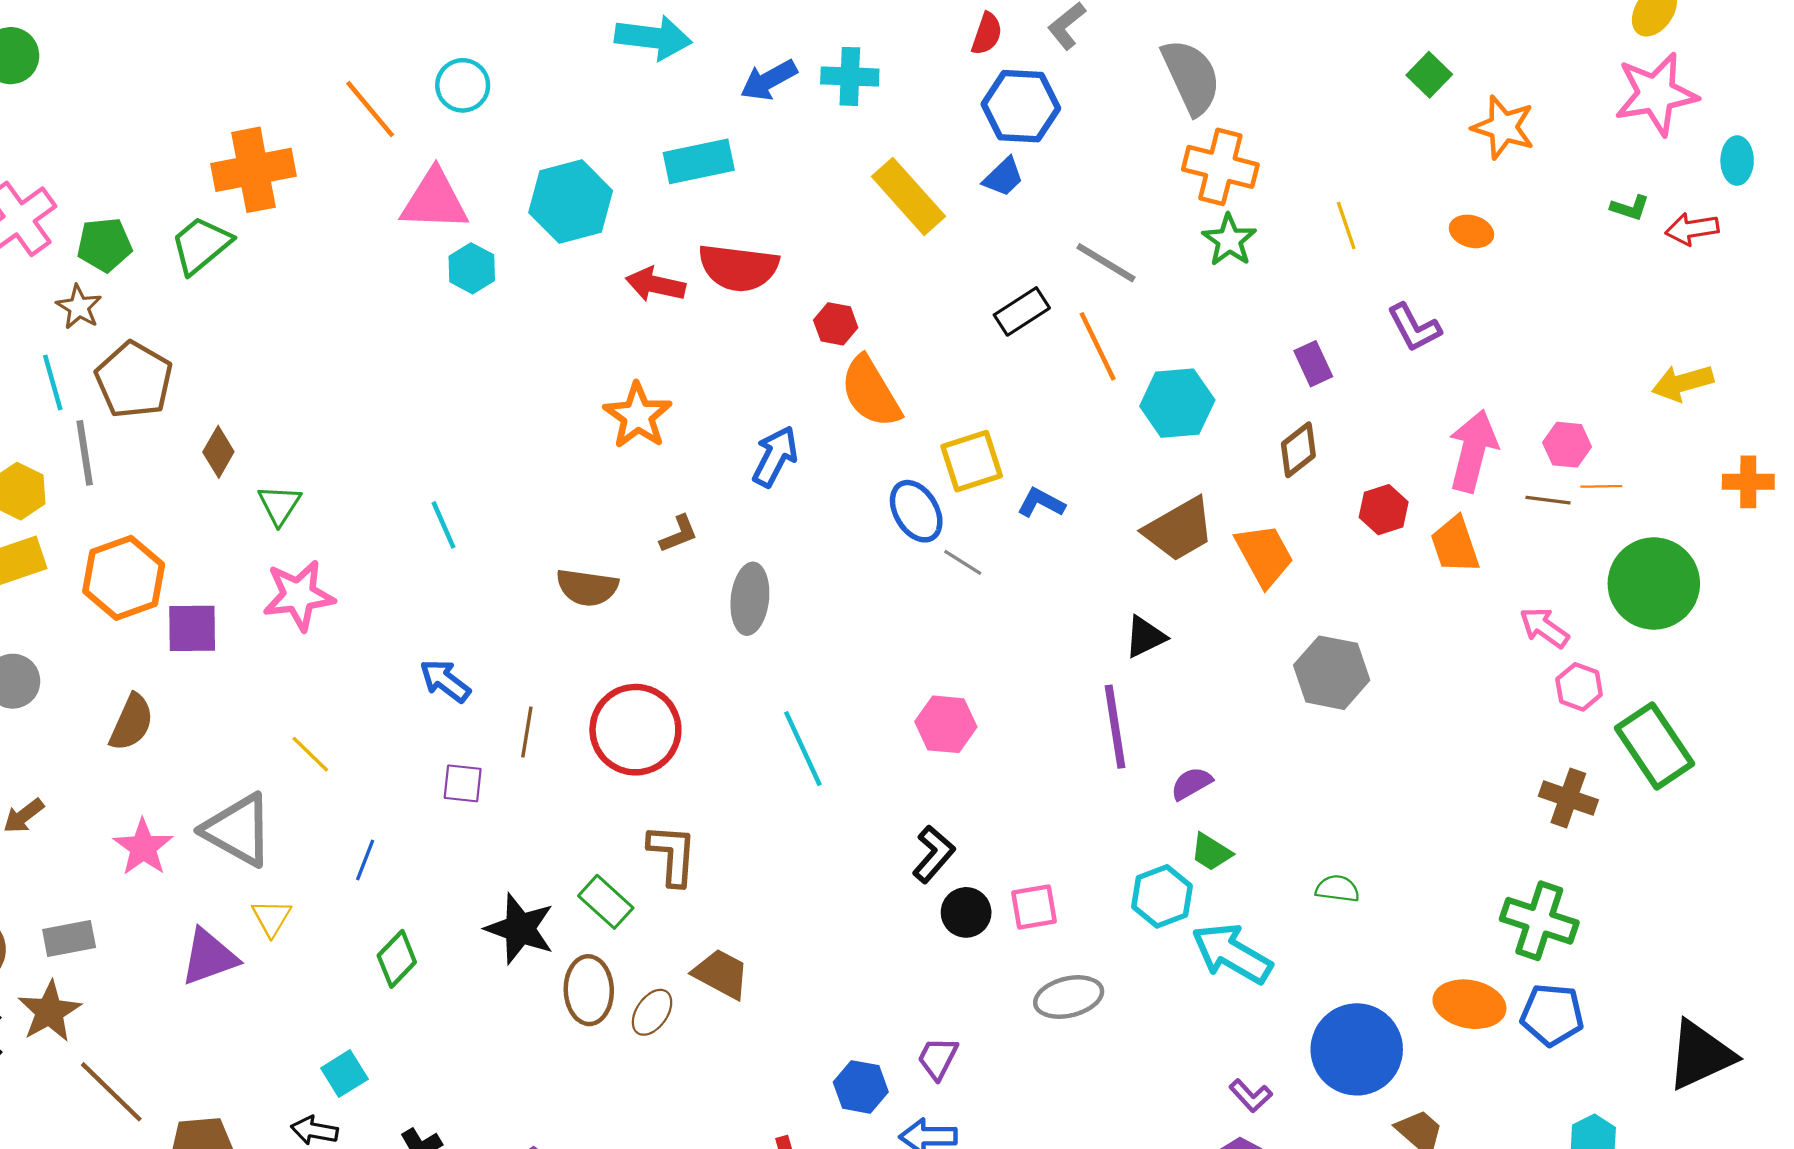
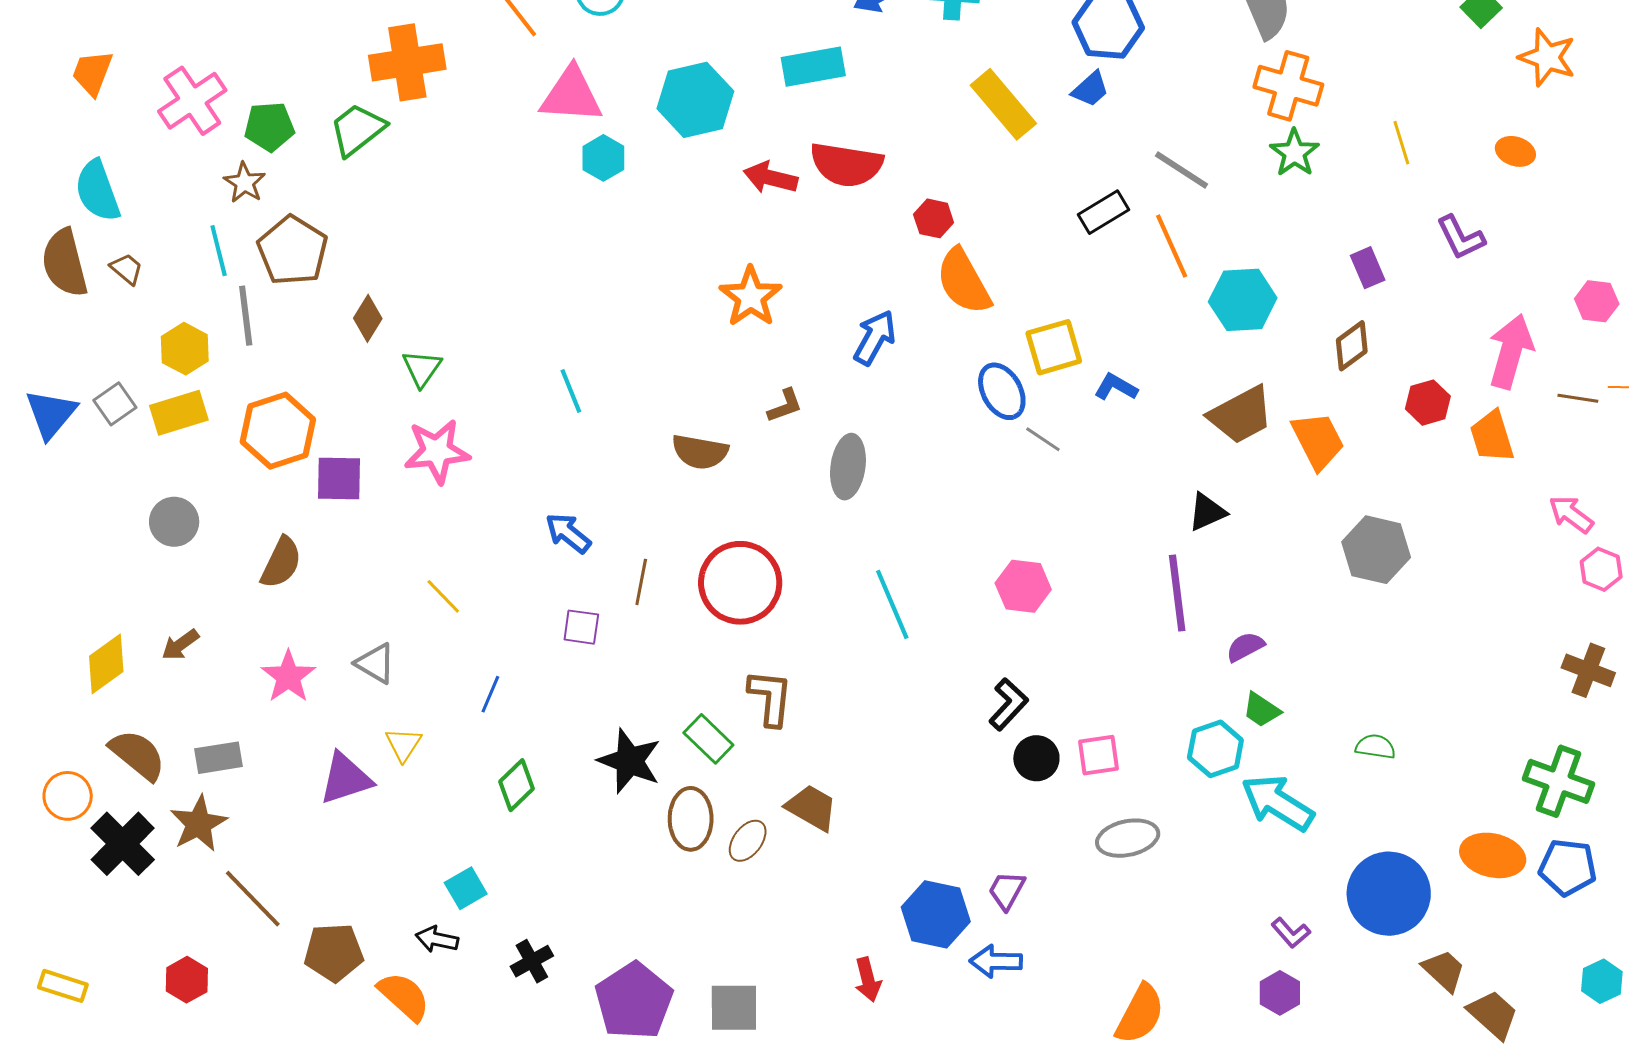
pink hexagon: (1567, 445) -> (1597, 301), moved
gray triangle: (238, 830) -> (375, 663), size x0.6
blue hexagon: (861, 1087) -> (936, 914), size x1.4

